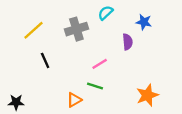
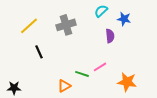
cyan semicircle: (106, 13) -> (101, 11), moved
pink line: (100, 64) -> (100, 67), moved
orange star: (147, 95) -> (127, 82), turned 30

